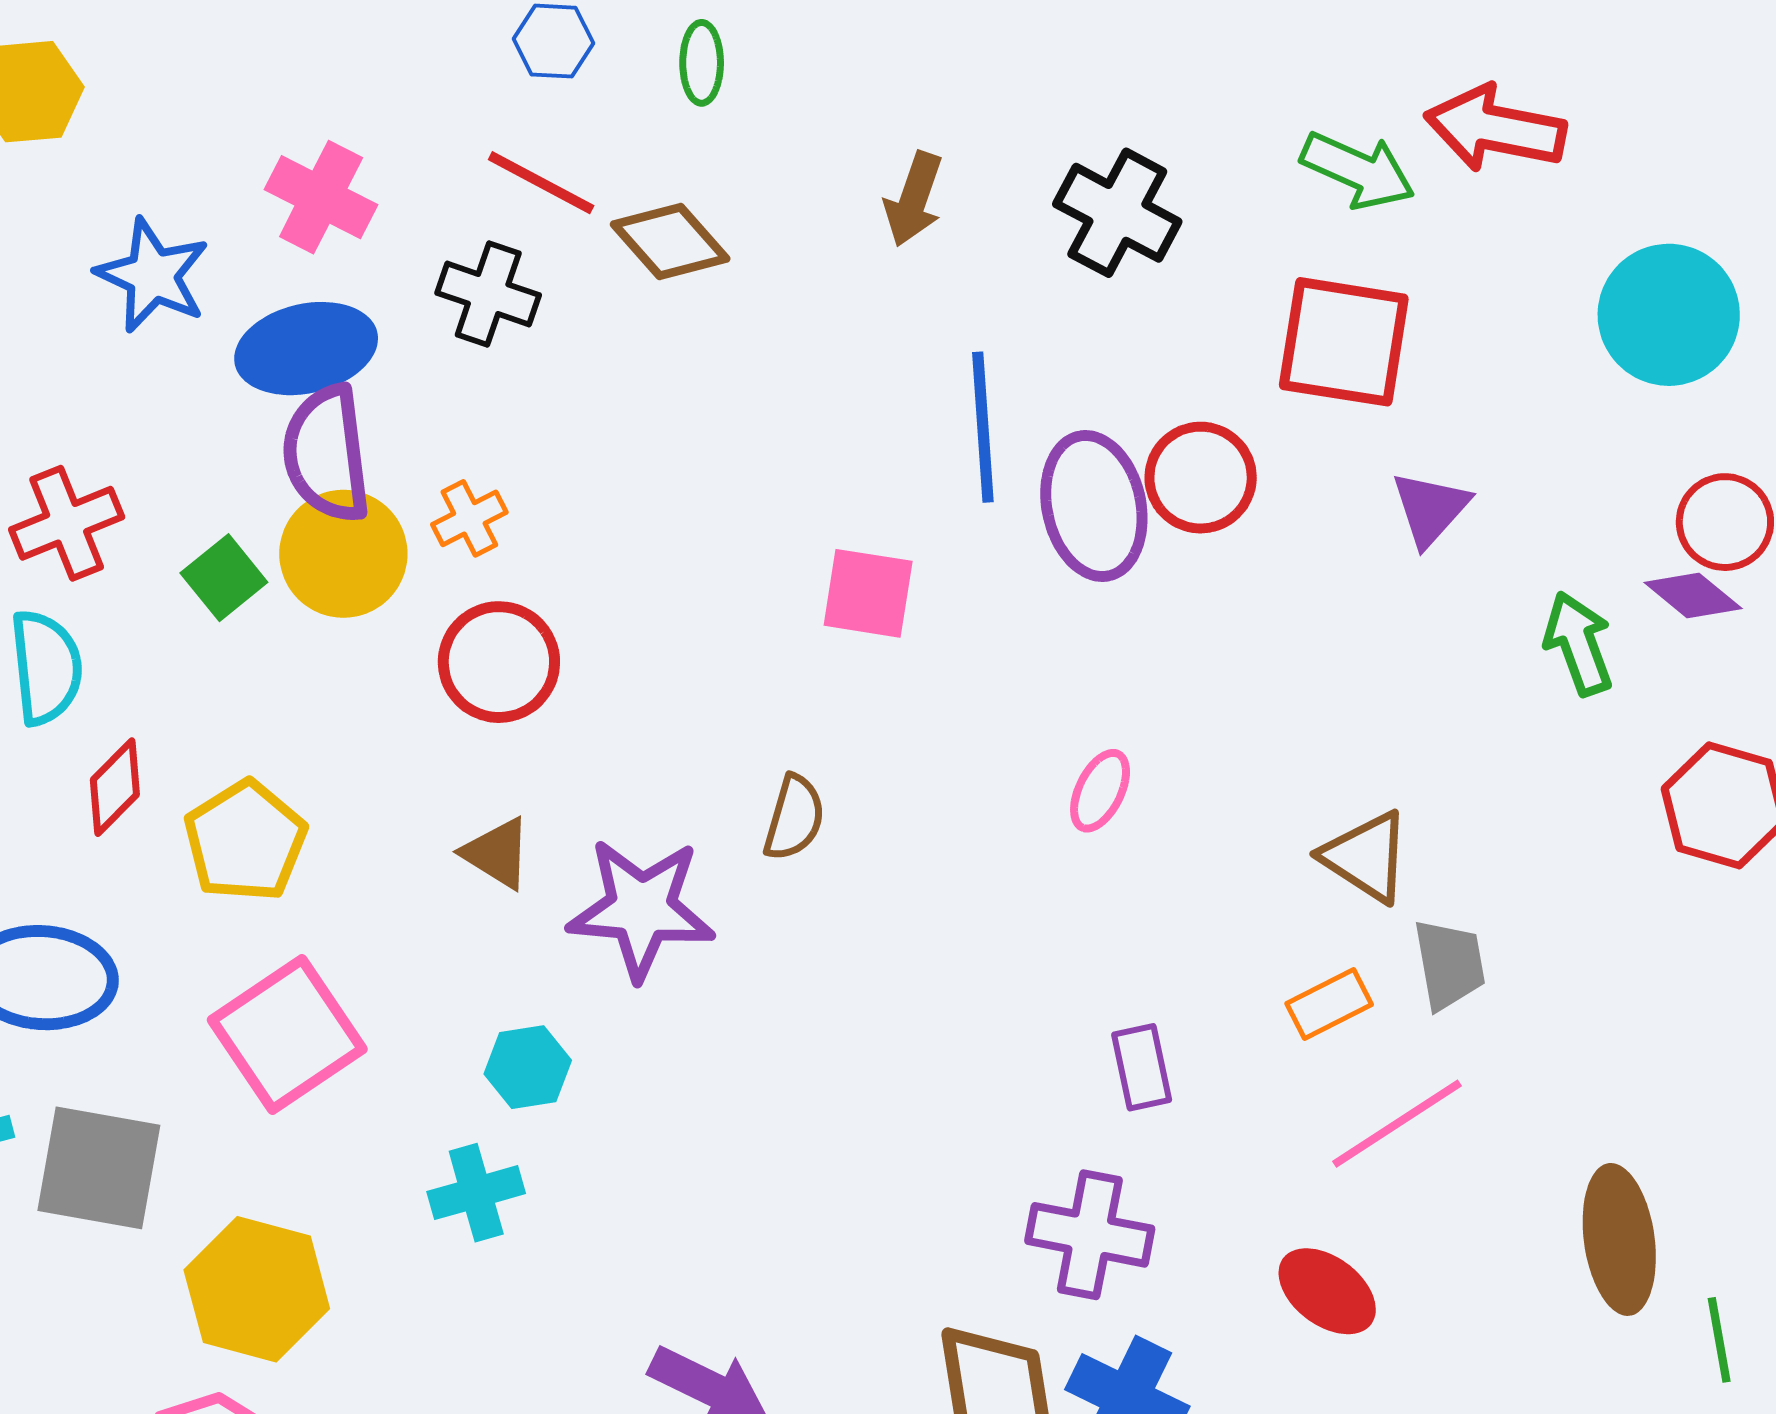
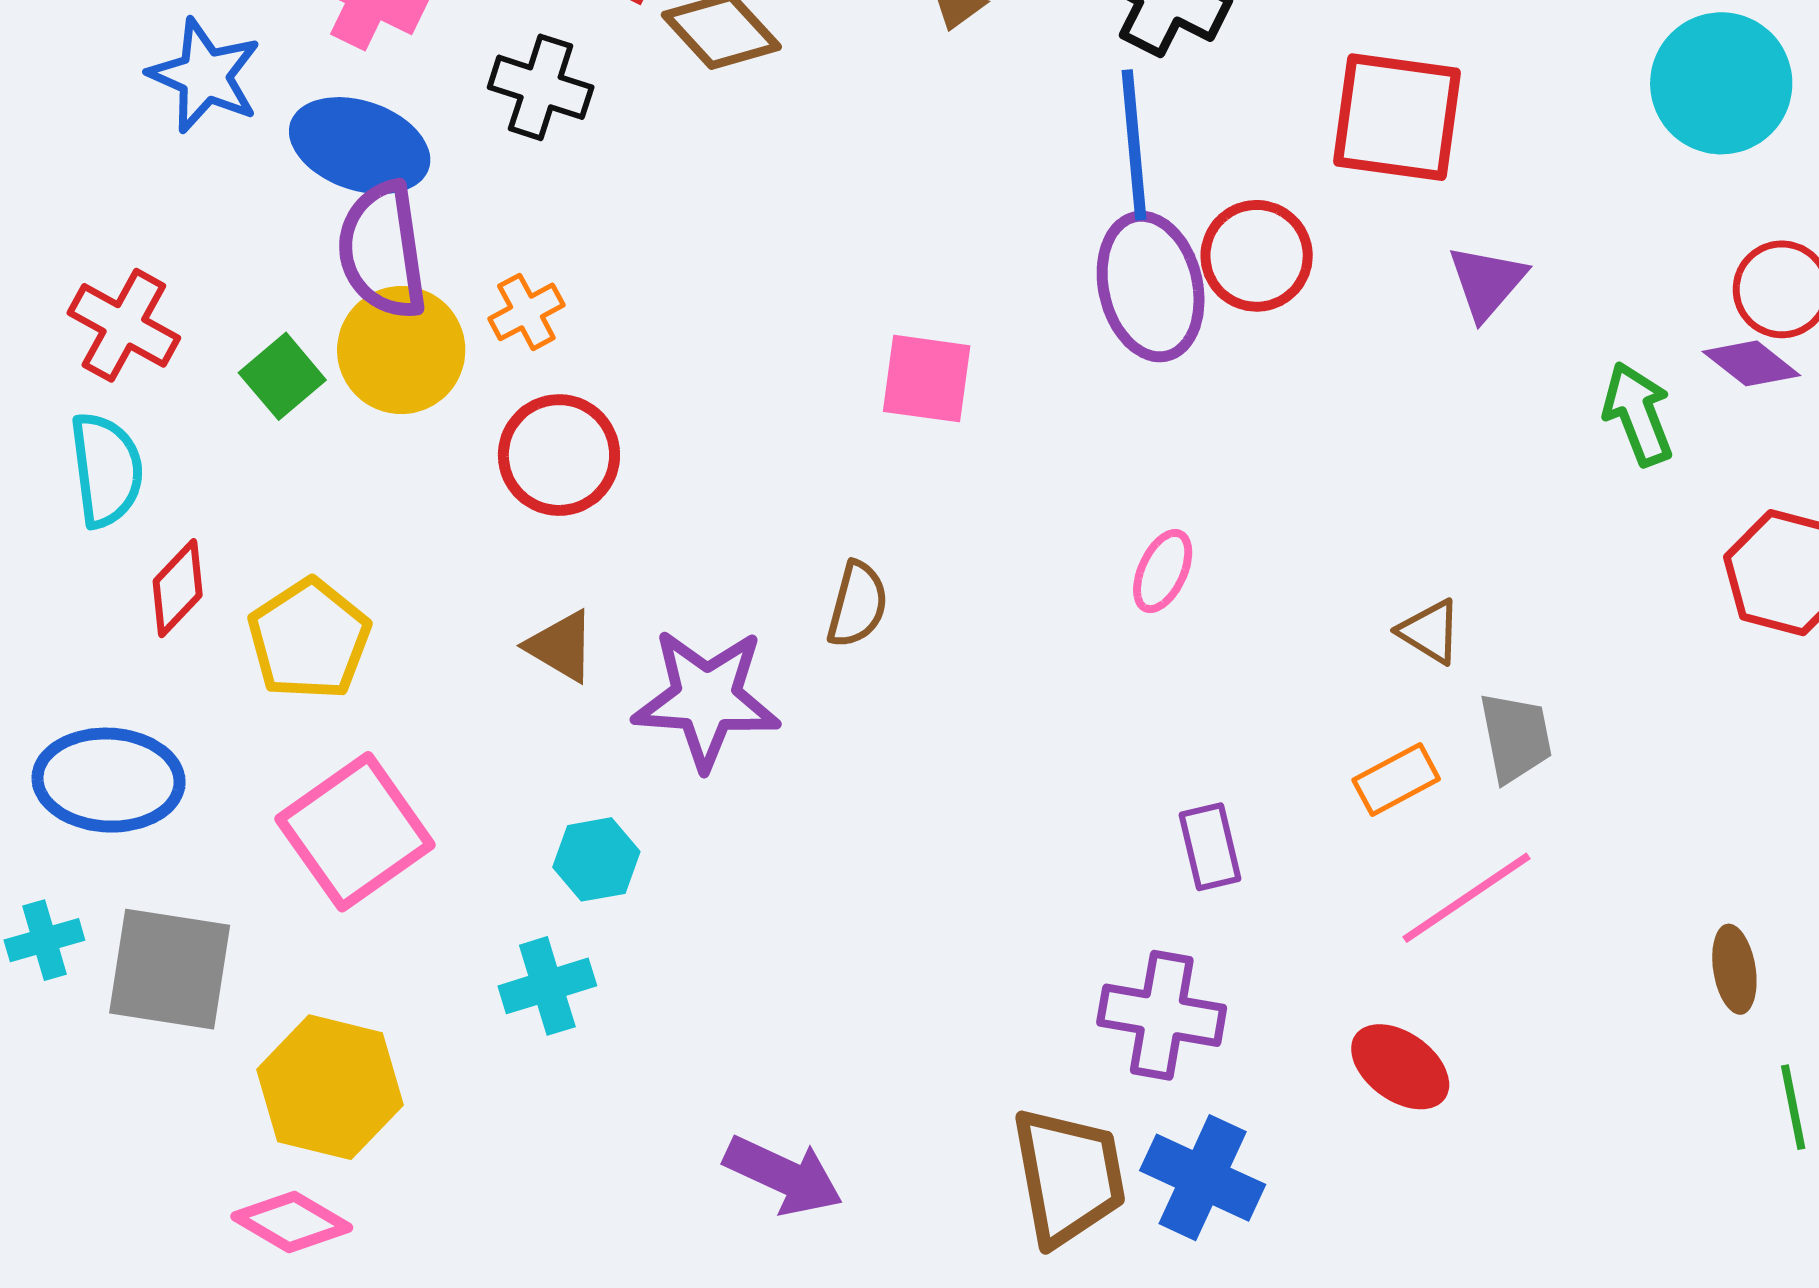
blue ellipse: (306, 349) -> (360, 146), turned 33
blue line: (983, 427) -> (1134, 145), moved
red cross: (67, 523) -> (124, 325), turned -38
brown triangle: (1366, 857) -> (1430, 631), size x0.7
brown ellipse: (1619, 1239) -> (1734, 969), moved, size x0.6

